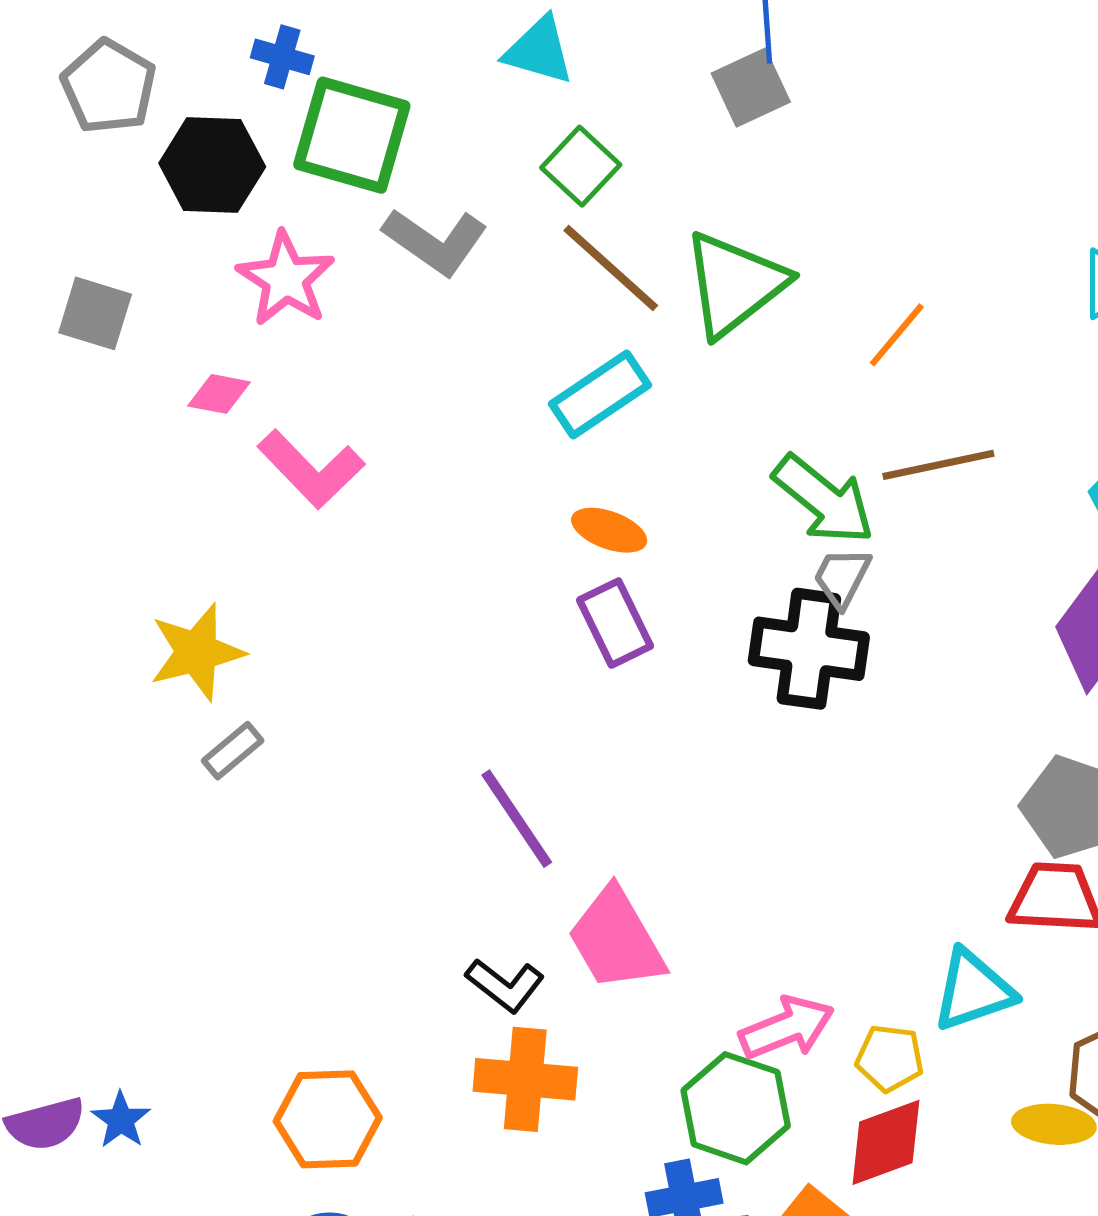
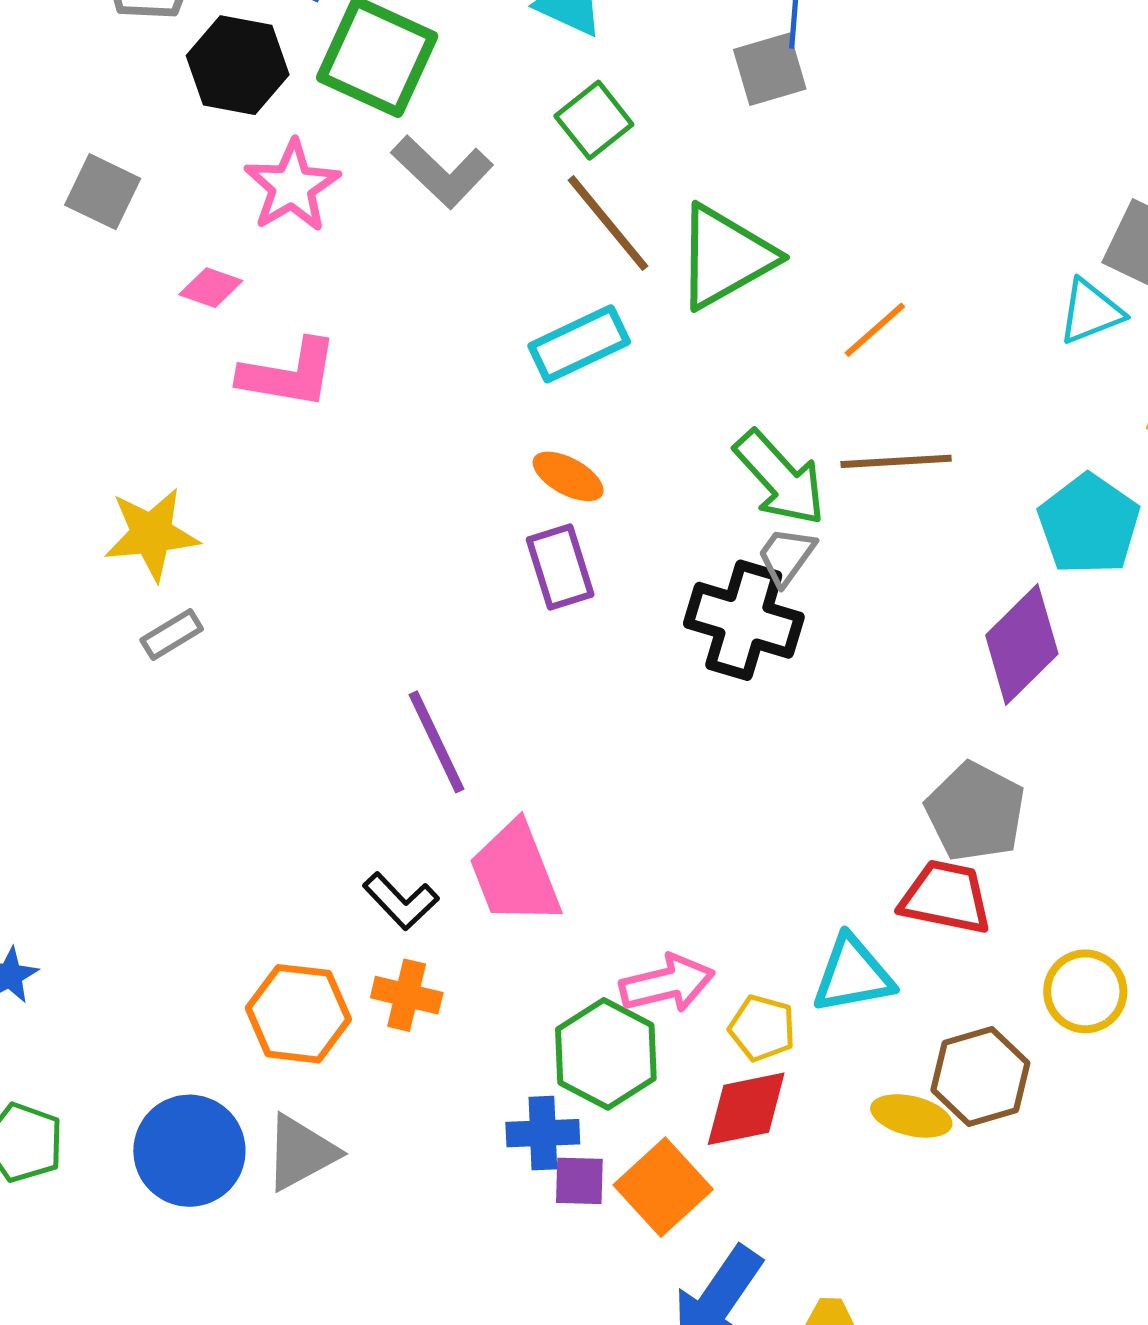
pink L-shape: (311, 469) -> (289, 374), turned -45
orange cross: (525, 1079) -> (407, 995), size x0.7
orange hexagon: (328, 1119) -> (298, 1014), moved

